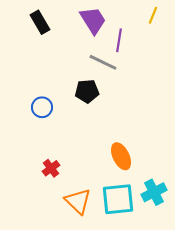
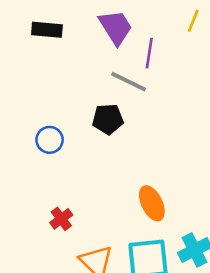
black rectangle: (40, 22) -> (47, 30), turned -55

